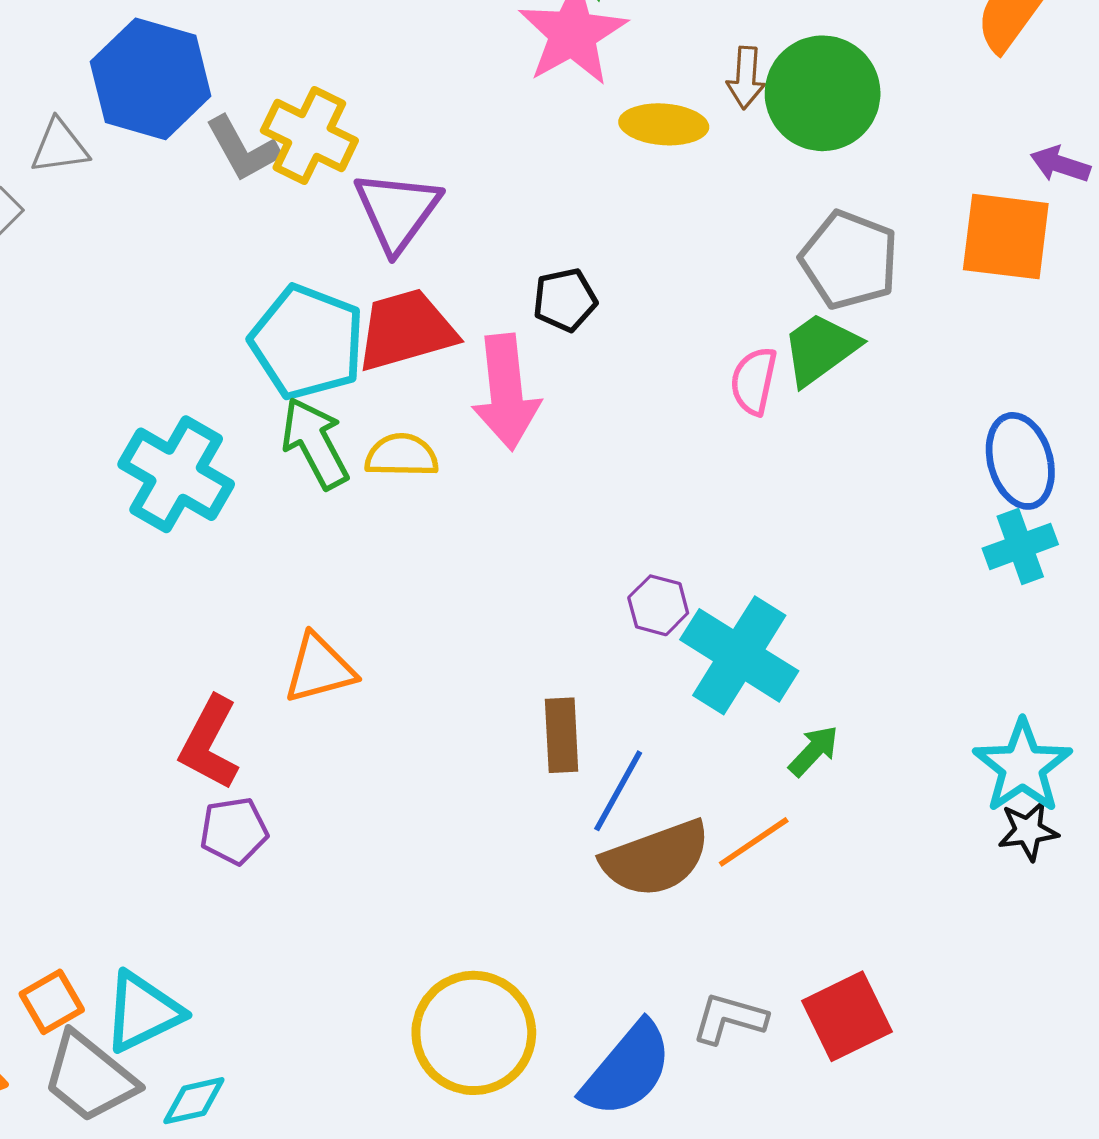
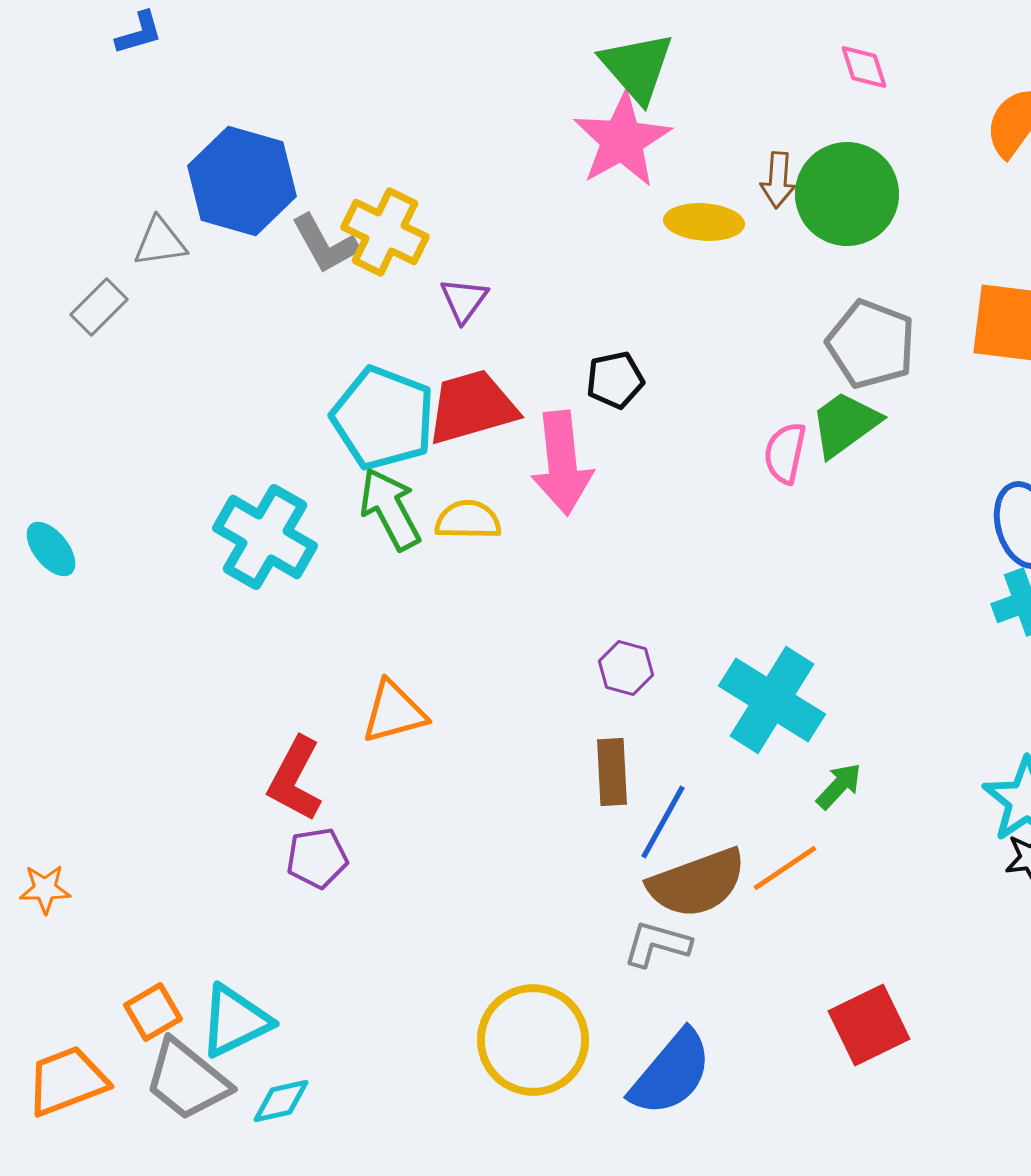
purple triangle: (397, 211) -> (464, 300), size x0.6
purple hexagon: (658, 605) -> (626, 668), moved
gray L-shape: (729, 1019) -> (657, 944), moved

